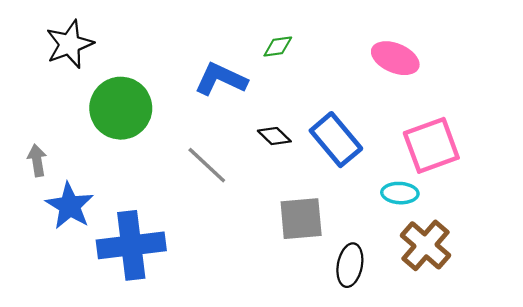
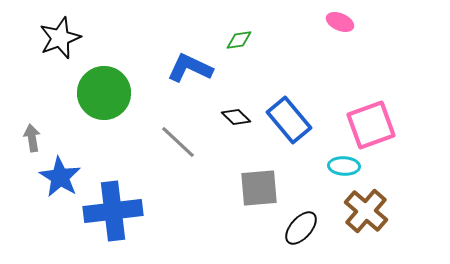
pink ellipse: (395, 58) -> (340, 22), moved, size x0.7
black ellipse: (350, 265) -> (301, 228), turned 30

